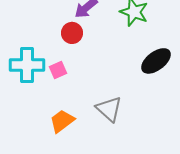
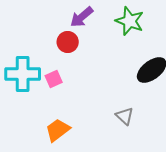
gray triangle: (109, 109) -> (125, 116), moved, size x0.7

